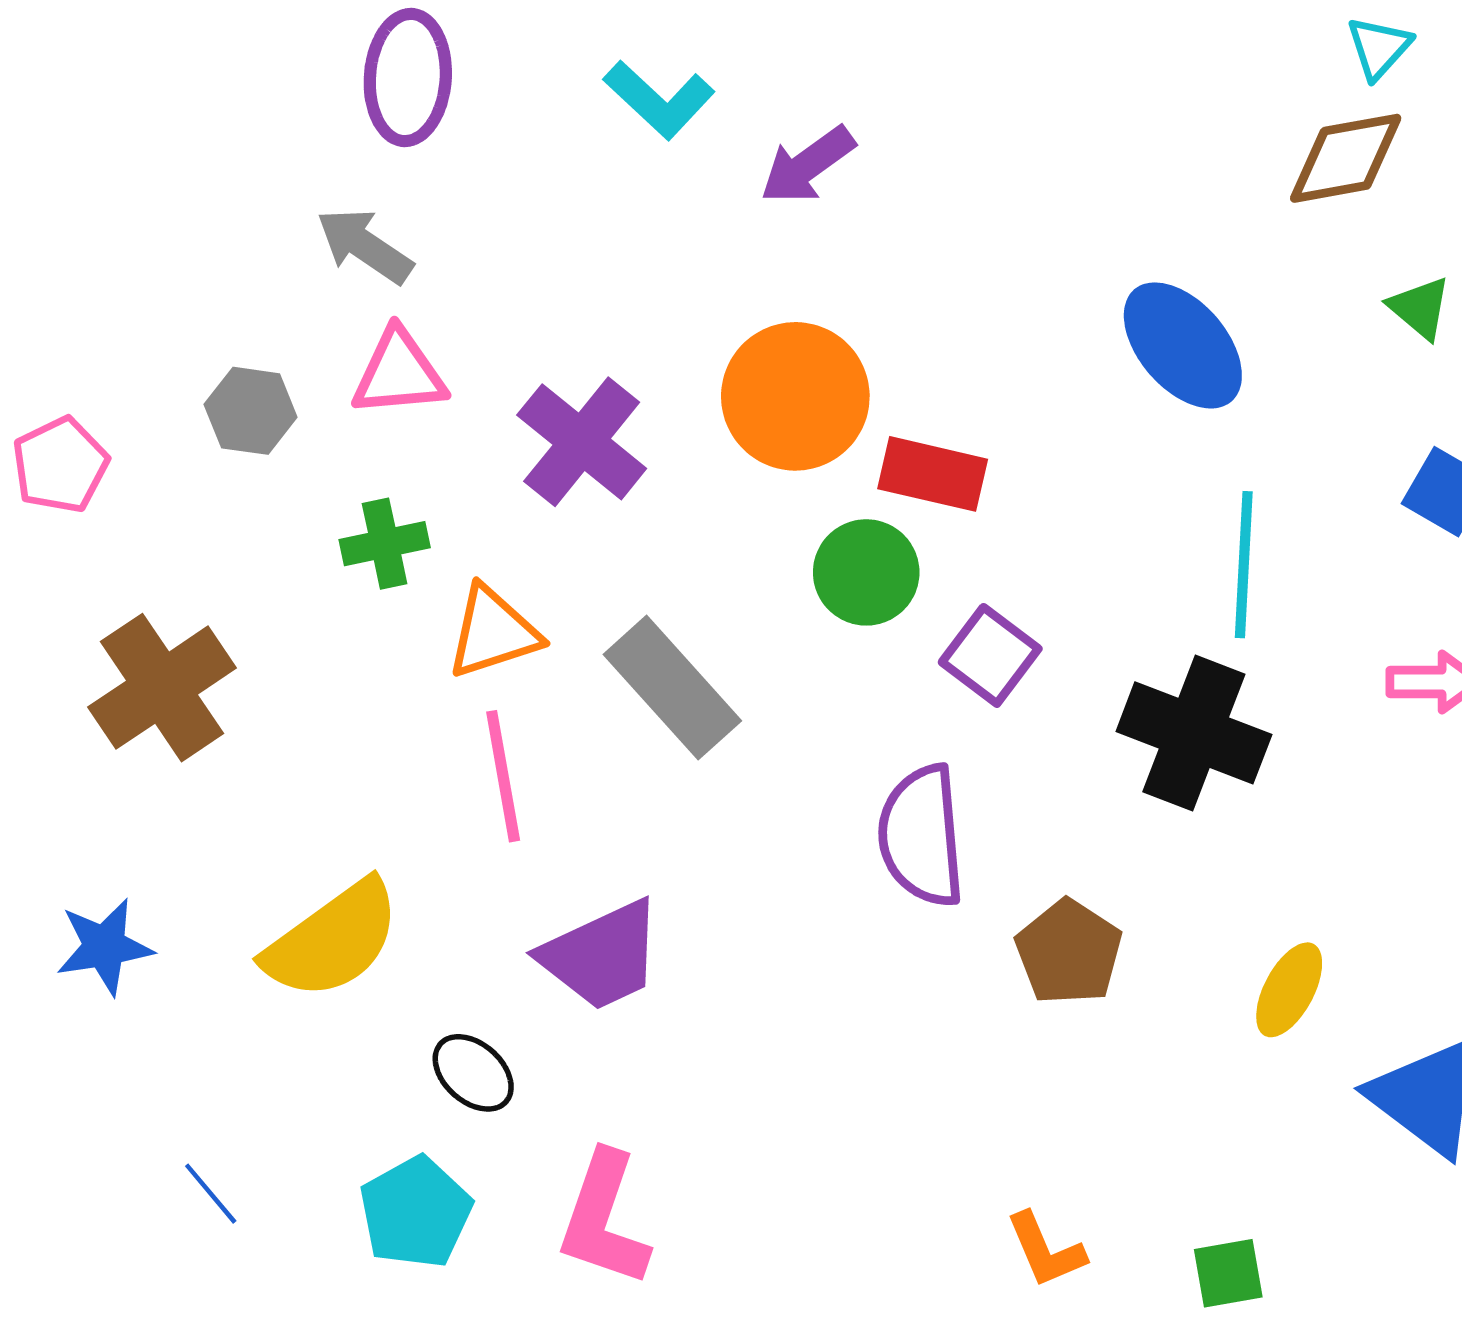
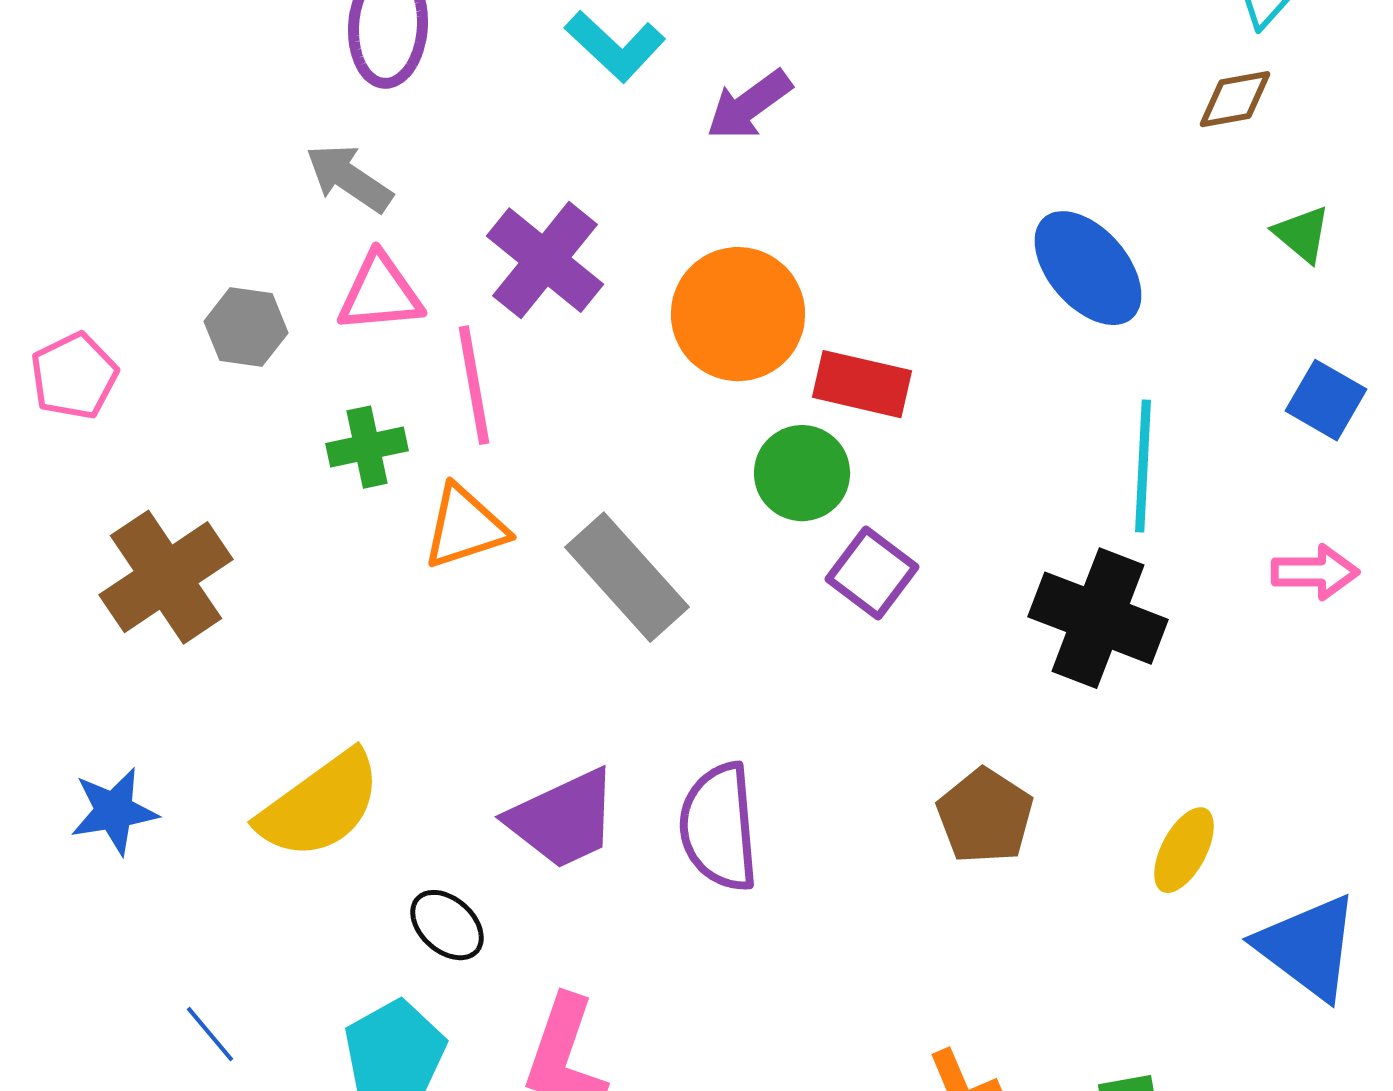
brown diamond: (1346, 158) -> (1235, 99), size x0.7
purple cross: (582, 442) -> (545, 260), moved
purple square: (990, 655) -> (872, 573), moved
pink line: (503, 776) -> (474, 385), moved
purple semicircle: (922, 836) -> (719, 827), moved

